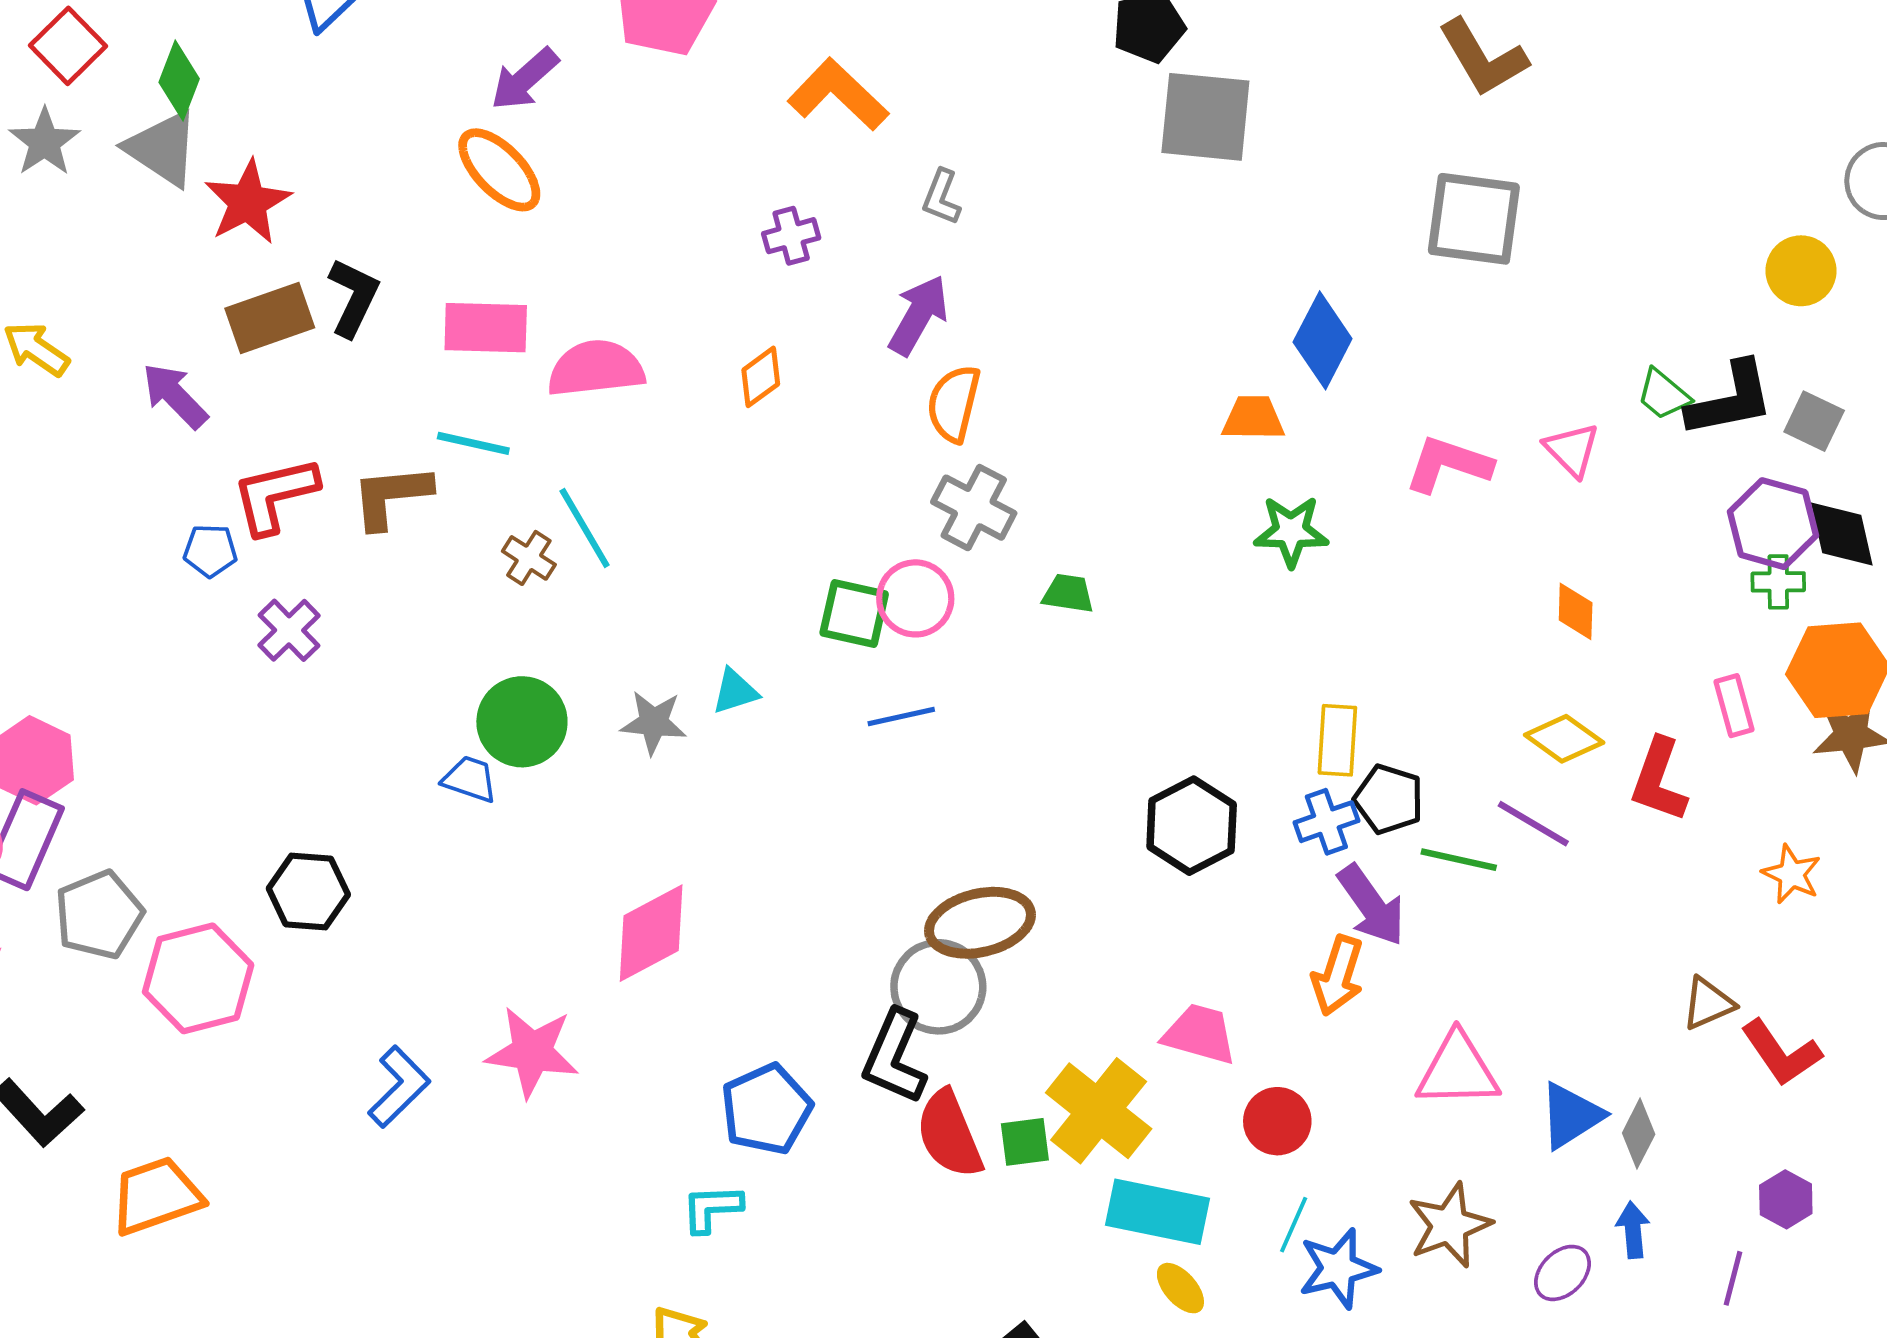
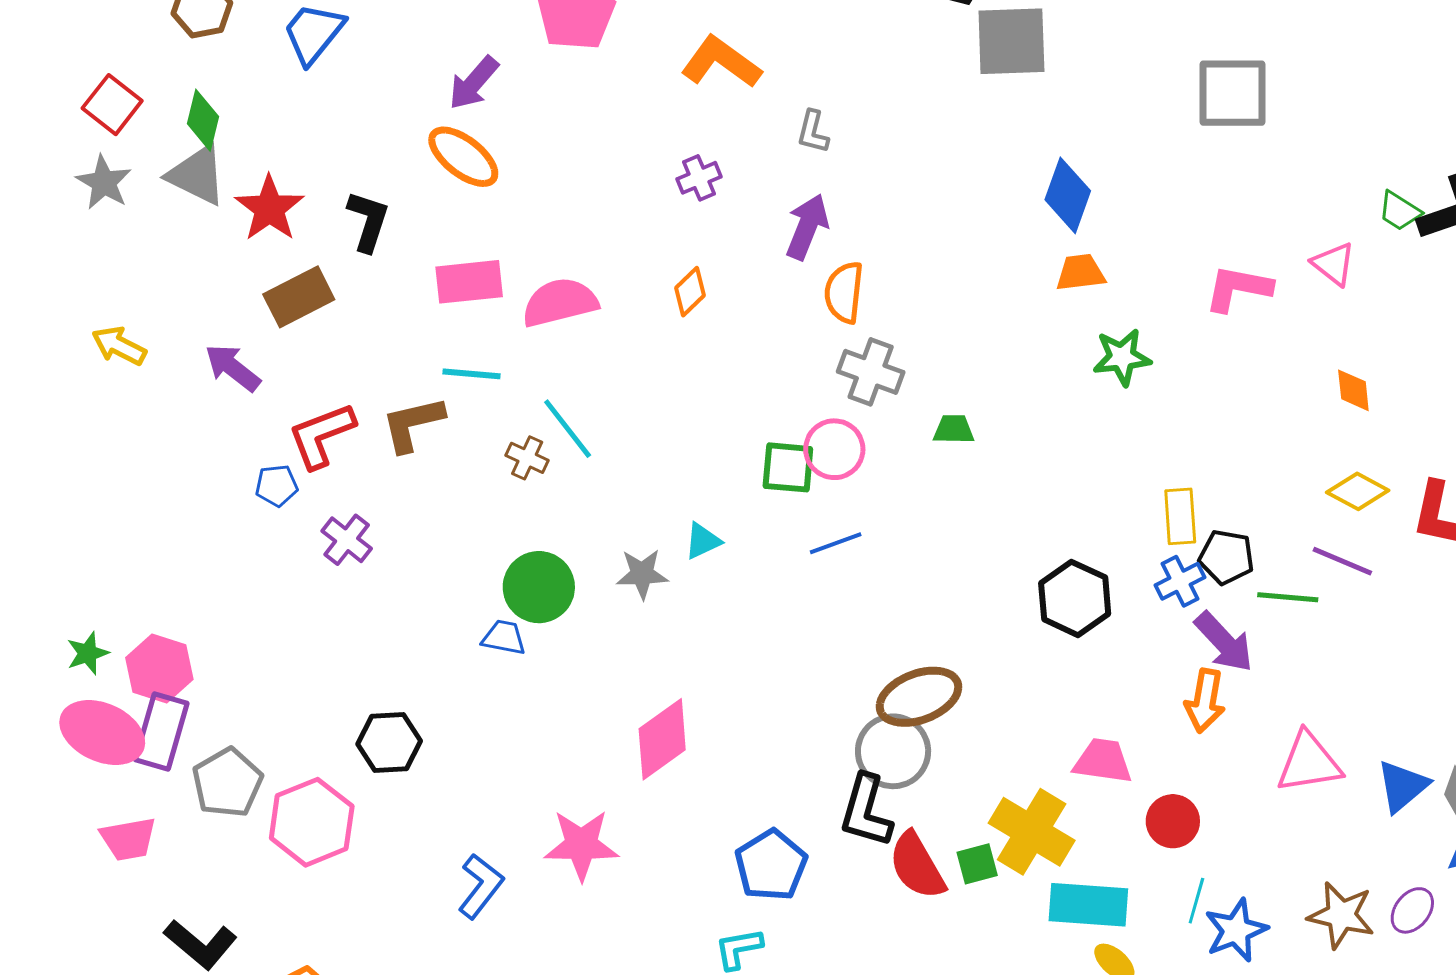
black L-shape: (353, 297) -> (368, 221), moved
blue diamond: (1323, 340) -> (1068, 195), moved
brown star: (1450, 1225) -> (1341, 915), moved, turned -30

